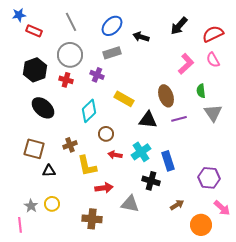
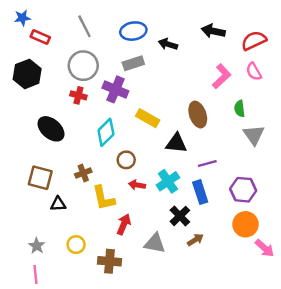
blue ellipse: (112, 26) -> (133, 31), turned 35
black arrow: (179, 26) -> (213, 31), turned 60
black hexagon: (35, 70) -> (27, 74), moved
purple cross: (97, 75) -> (115, 89), size x1.5
purple line: (179, 119) -> (207, 163), moved
purple hexagon: (209, 178) -> (243, 190), moved
black cross: (151, 181) -> (180, 216), turned 30
red arrow: (104, 188) -> (124, 224), turned -60
yellow circle: (52, 204) -> (76, 245), moved
brown arrow: (177, 205) -> (195, 240), moved
pink line: (20, 225) -> (36, 274), moved
orange circle: (201, 225) -> (245, 224), moved

